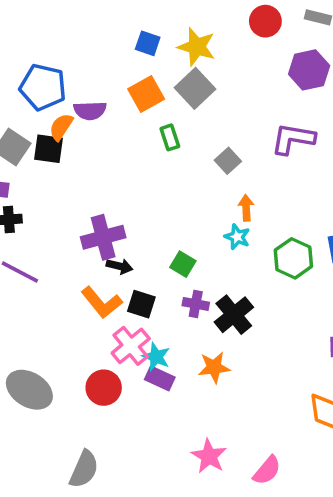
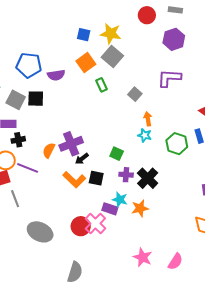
orange semicircle: (61, 127) -> (49, 150), moved
black arrow: (120, 266) -> (82, 159), turned 136
pink cross: (131, 346) -> (95, 224), moved
cyan star: (156, 357) -> (120, 200), moved
purple rectangle: (160, 378) -> (110, 209), moved

